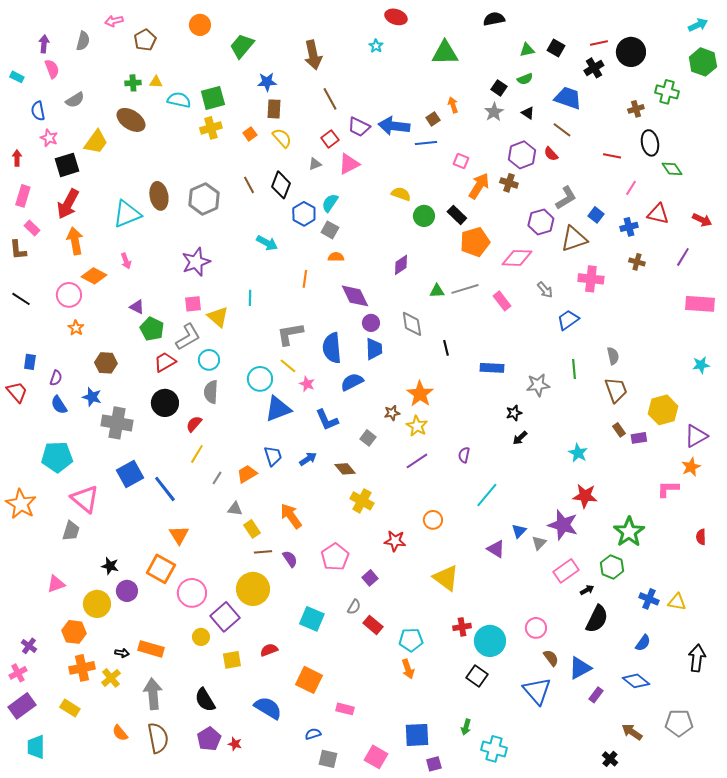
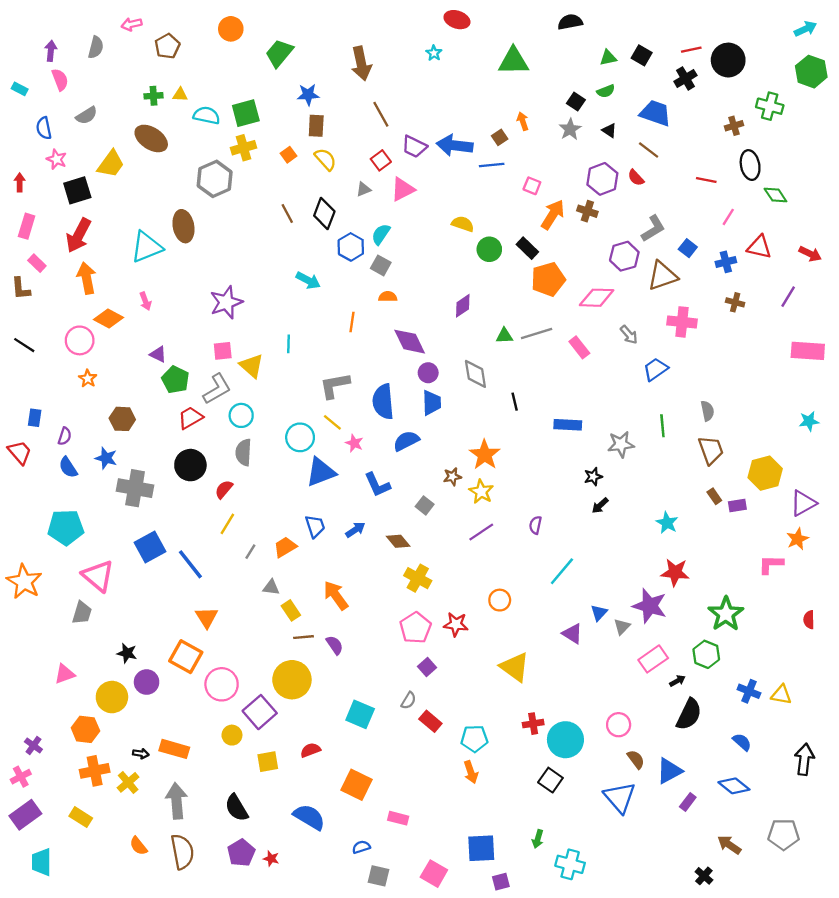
gray hexagon: (204, 199) -> (215, 179), moved
pink pentagon: (335, 557) -> (415, 628), moved
blue semicircle: (643, 643) -> (742, 742), turned -84

